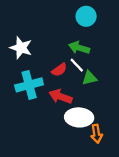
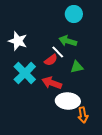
white line: (77, 65) -> (58, 52), moved
cyan cross: (29, 85) -> (25, 73), turned -30

